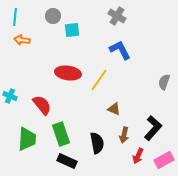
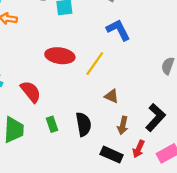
green rectangle: (61, 134) -> (52, 124), size x0.6
black semicircle: (97, 143) -> (83, 124), moved
black rectangle: (67, 161) -> (112, 155), moved

